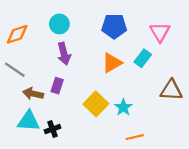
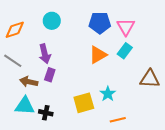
pink triangle: (160, 32) -> (126, 27), moved
purple arrow: (64, 54) -> (45, 54), moved
yellow square: (96, 104) -> (84, 103), moved, turned 30
black cross: (53, 129) -> (46, 113), turned 32

